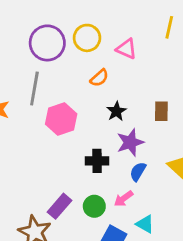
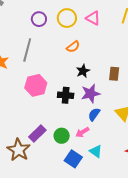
purple circle: (47, 43) -> (39, 19), size x0.6
pink triangle: (126, 49) -> (93, 18), moved
pink hexagon: (61, 119) -> (36, 85), moved
black cross: (97, 161) -> (66, 95), moved

